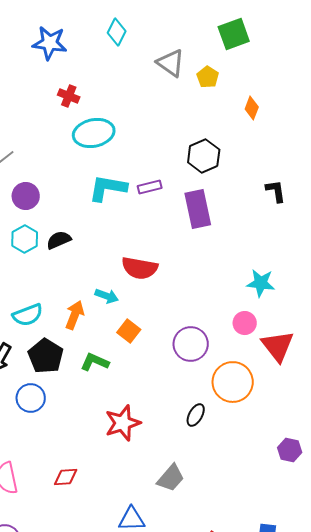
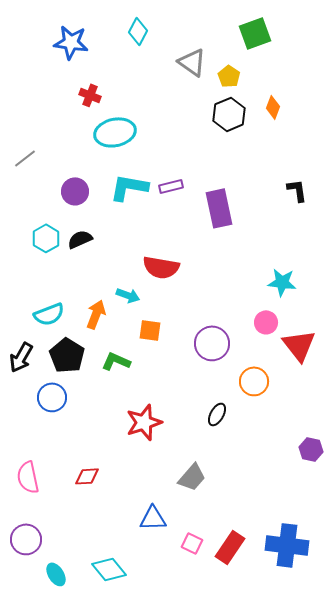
black hexagon: (204, 156) -> (229, 114), moved
purple circle: (26, 196) -> (75, 191), moved
orange square: (129, 331) -> (150, 330), turned -30
orange circle: (233, 382) -> (254, 381), size x0.7

